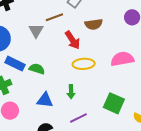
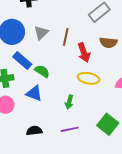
brown line: (54, 17) -> (66, 37), moved, turned -72
gray triangle: (36, 31) -> (41, 33), moved
blue triangle: (45, 100) -> (34, 93), moved

